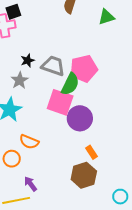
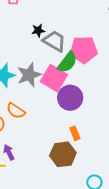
black star: (28, 60) -> (38, 30), moved
gray star: (20, 80) -> (29, 75), moved, size x1.4

